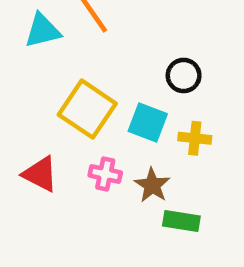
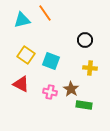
yellow square: (87, 109) -> (26, 55), moved, size x0.7
cyan square: (148, 123) -> (51, 61), moved
pink cross: (105, 174) -> (50, 92), moved

